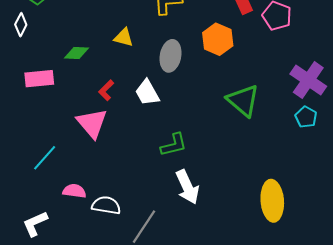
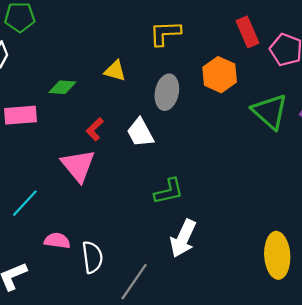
green triangle: (243, 100) -> (270, 112), moved
white arrow: (187, 187) -> (183, 238), turned 48
white semicircle: (106, 205) -> (92, 257), turned 72

